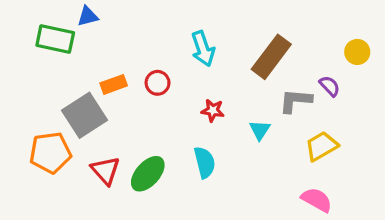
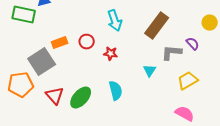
red star: (213, 110) -> (111, 54), moved

